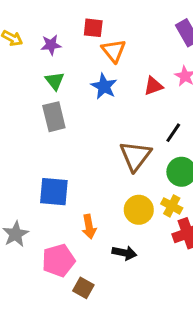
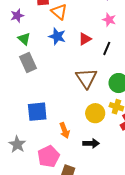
red triangle: (153, 86) -> (85, 39), moved
black line: (173, 133) -> (107, 48), moved

